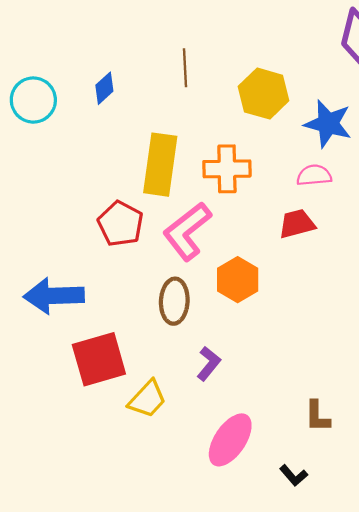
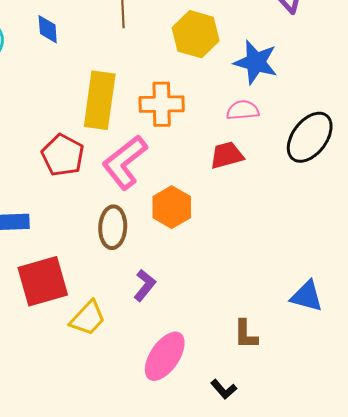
blue diamond: (104, 88) -> (48, 29), turned -52

